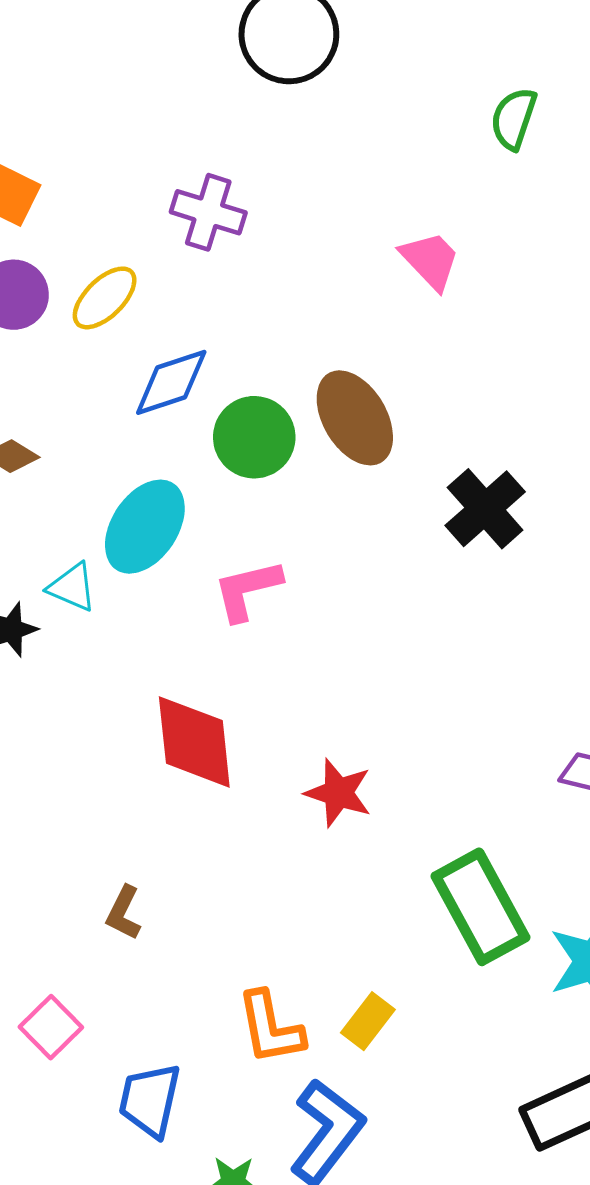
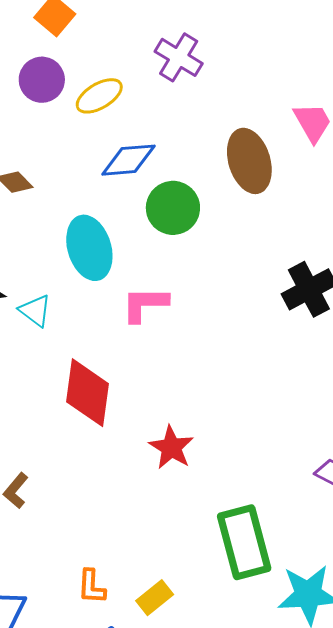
brown ellipse: (355, 418) -> (249, 161), moved
cyan ellipse: (145, 527) -> (89, 248), turned -64
cyan triangle: (72, 587) -> (35, 311), moved
orange L-shape: (270, 1028) -> (92, 587), size x0.7

